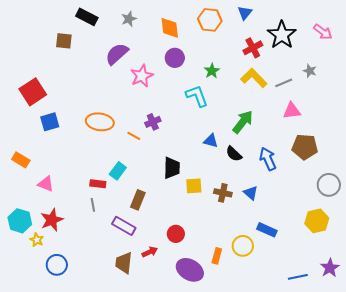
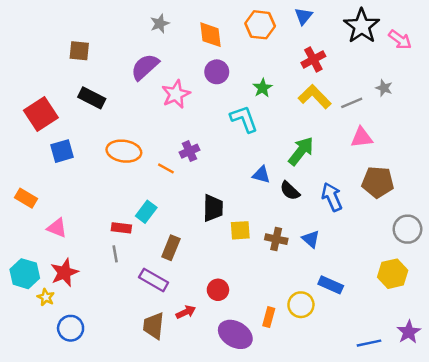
black rectangle: (87, 17) -> (92, 98), moved
black star: (282, 35) -> (362, 26), moved

